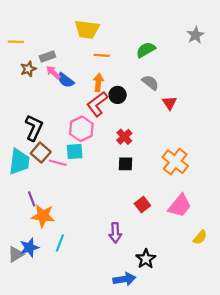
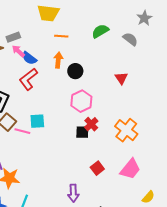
gray semicircle: (150, 83) -> (130, 39), moved
red L-shape: (97, 104) -> (28, 79), moved
pink hexagon: (81, 129) -> (81, 101), moved
red cross: (124, 137) -> (91, 124), moved

